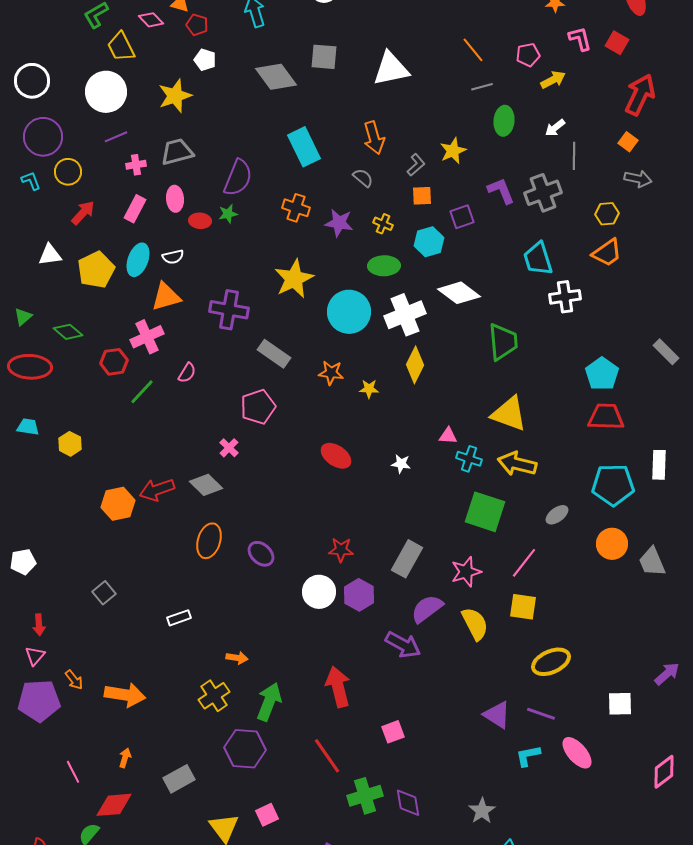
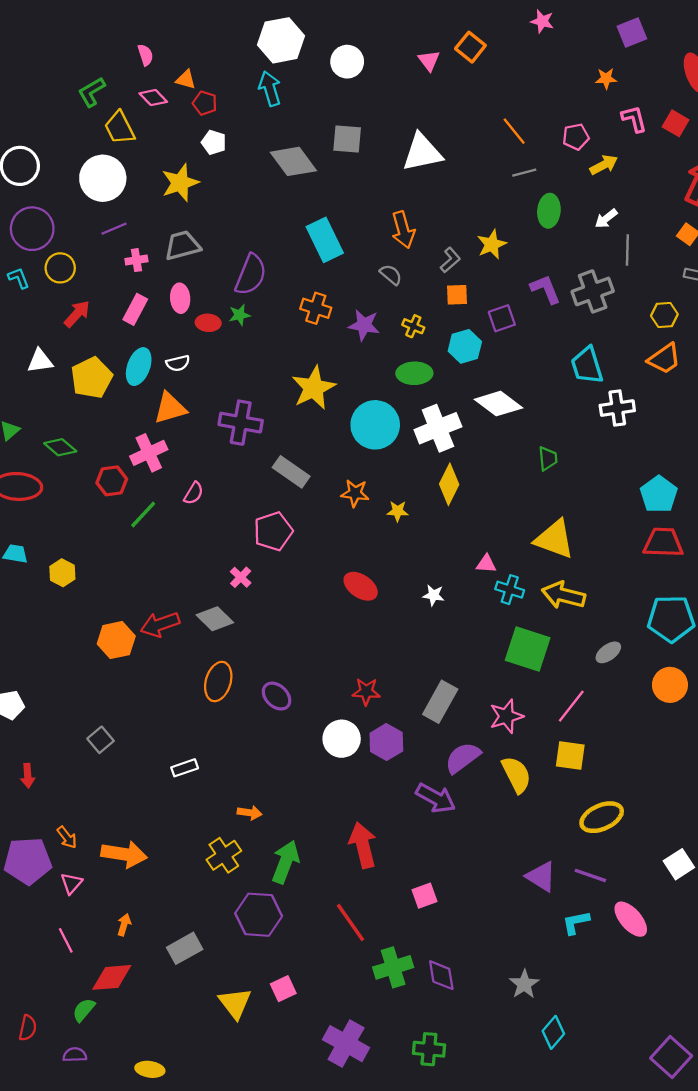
green trapezoid: (503, 342) -> (548, 458), size x0.6
pink triangle: (35, 656) -> (71, 883), moved
white square: (620, 704) -> (679, 864), turned -32

